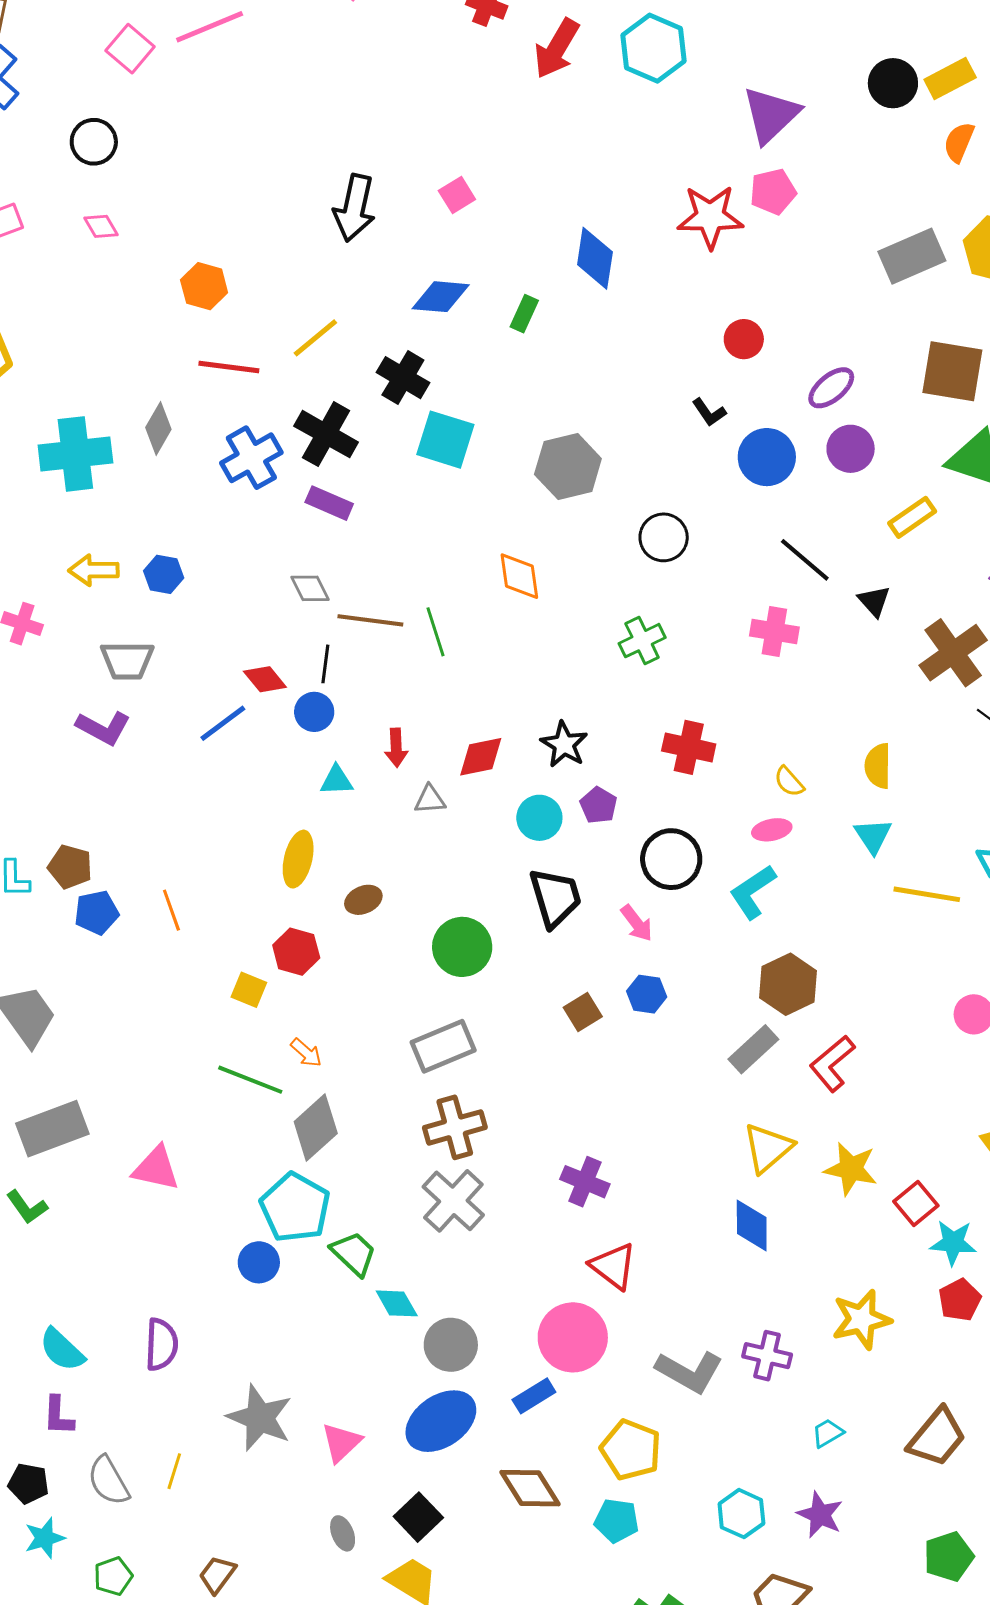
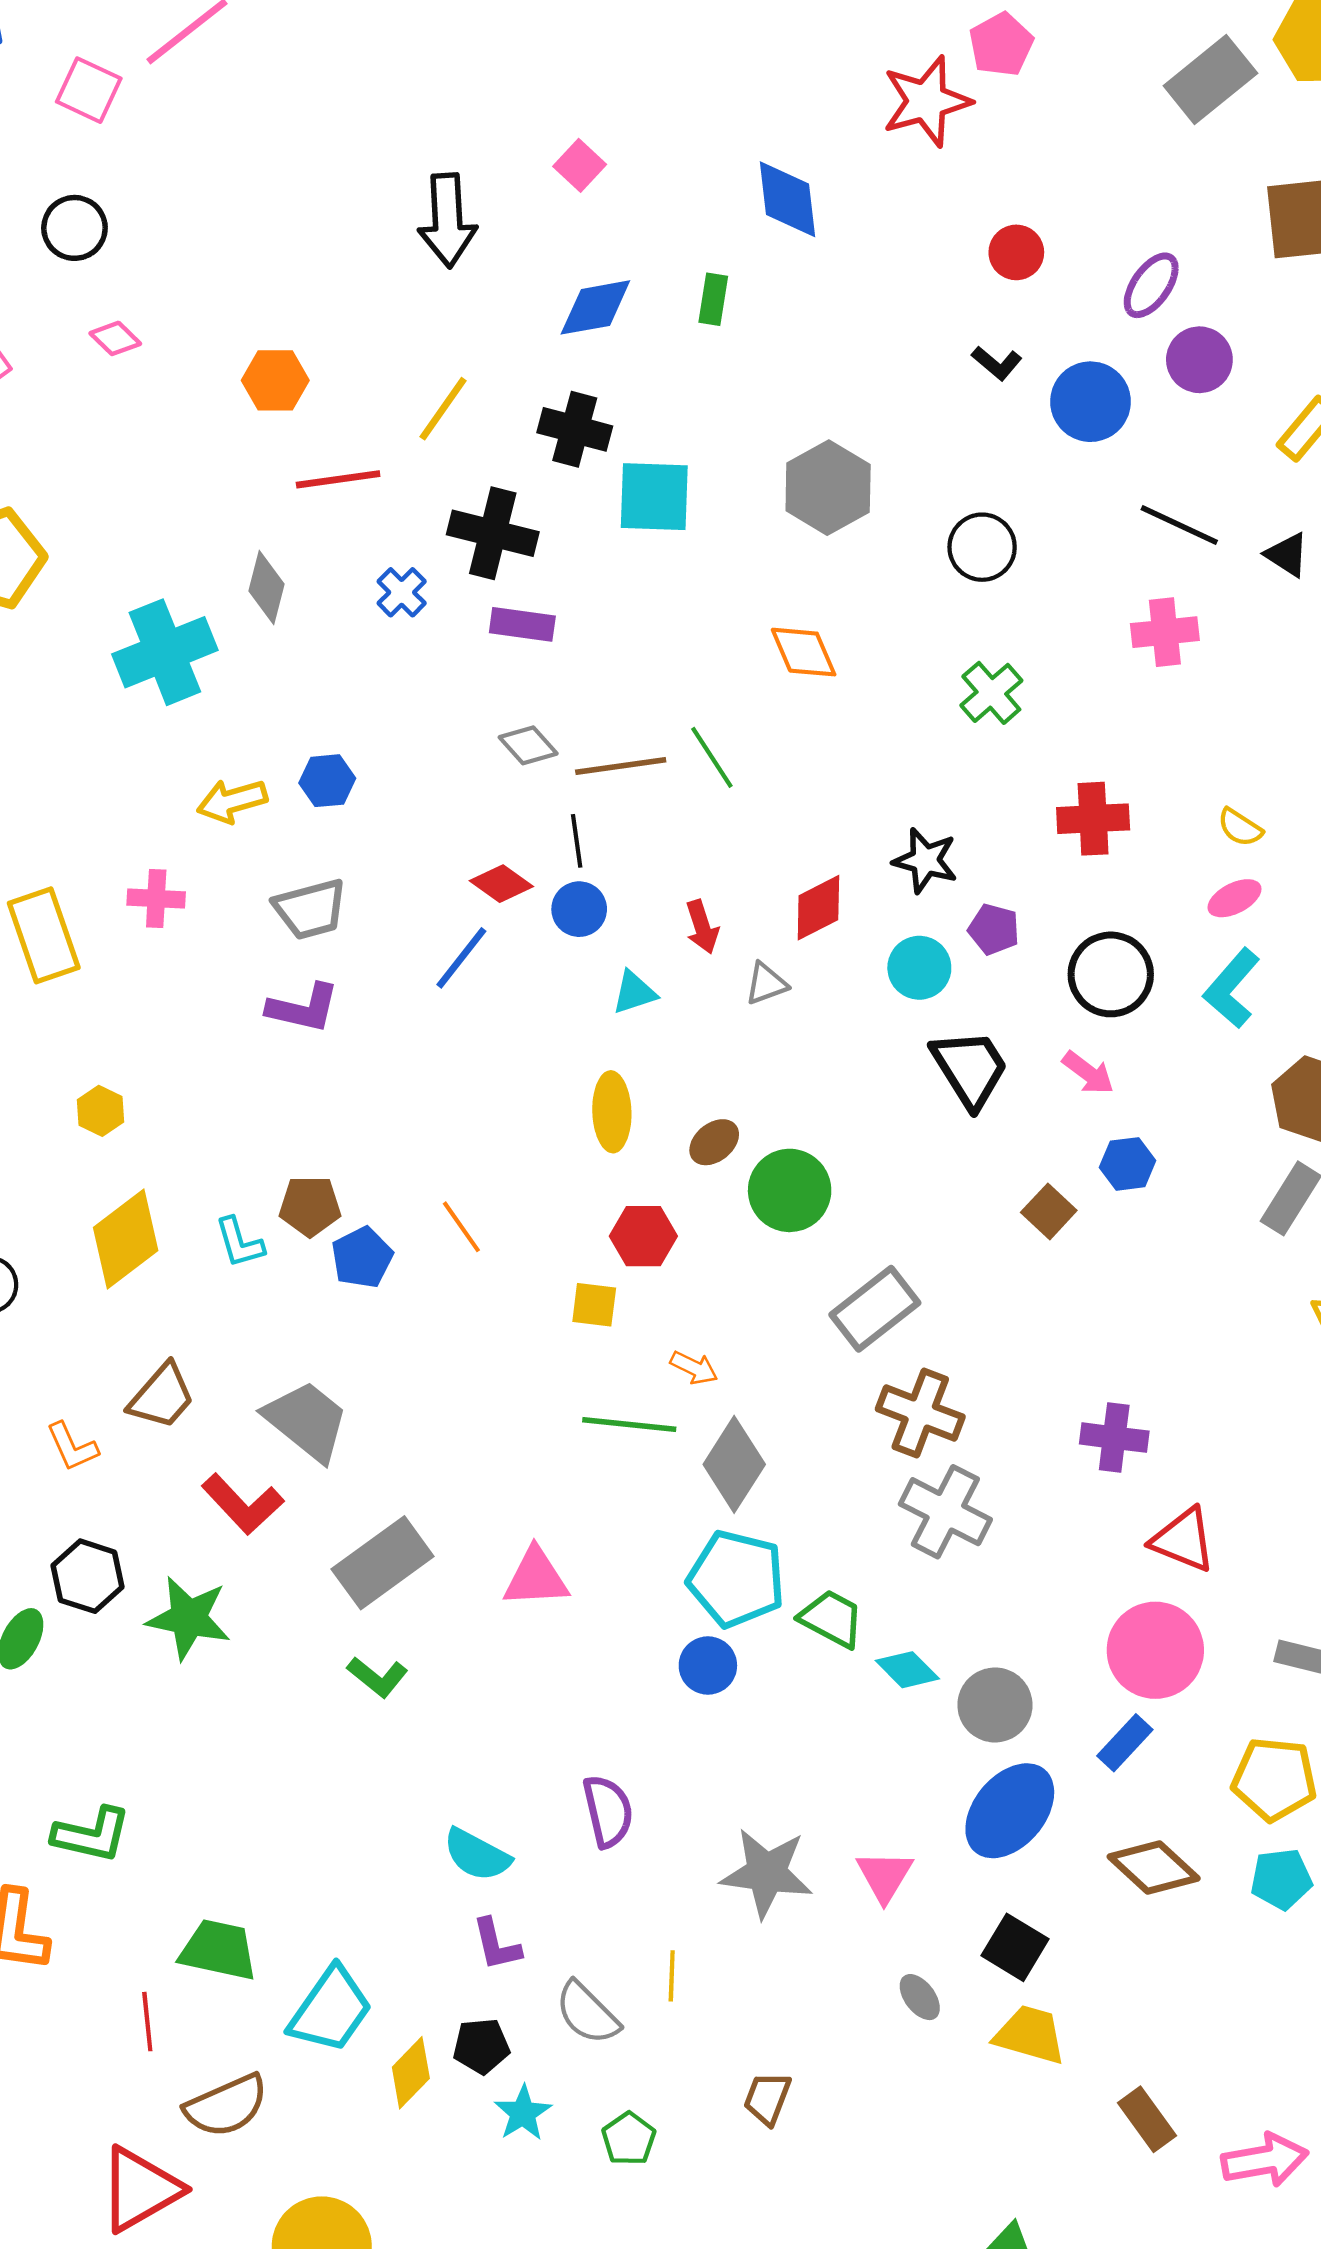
blue cross: (251, 458) -> (402, 592), size x0.6
green circle: (462, 947) -> (790, 1190), moved
brown cross: (455, 1127) -> (920, 1413), turned -38

